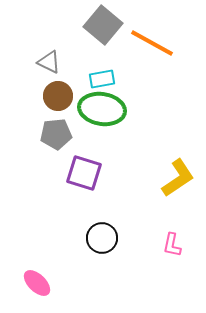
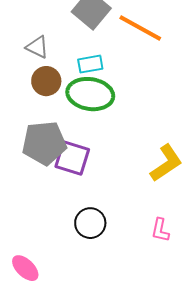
gray pentagon: (56, 134) -> (44, 143), moved, size x1.4

